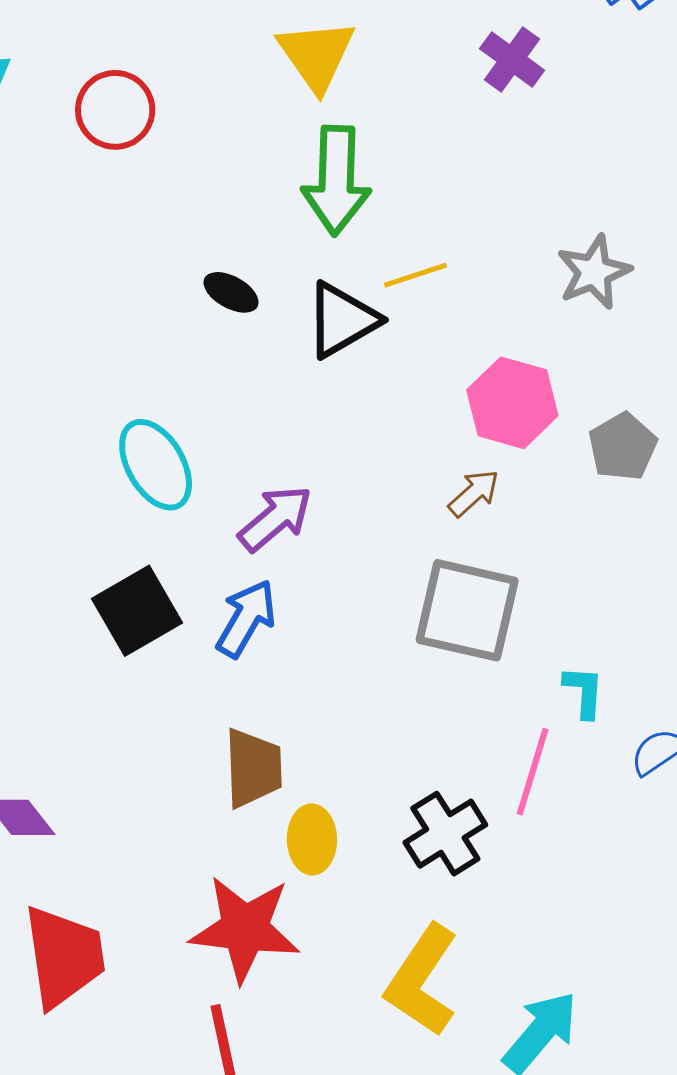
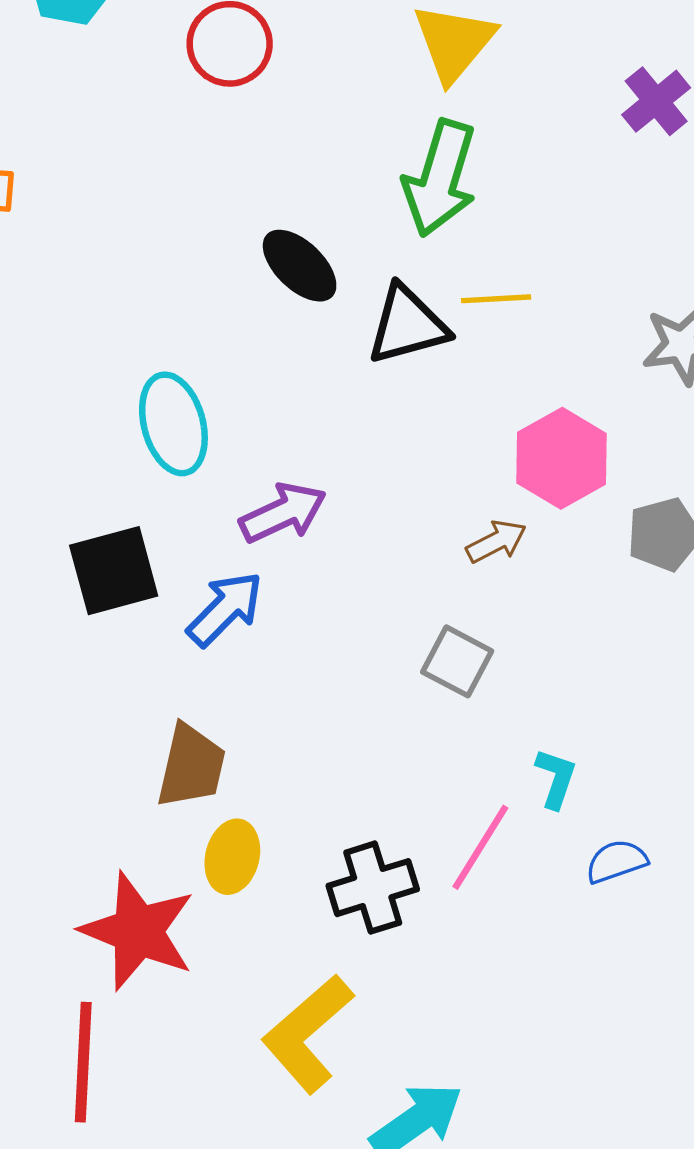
black ellipse: (231, 292) -> (300, 266), size x1.4
gray square: (467, 610) -> (457, 661), size x0.6

